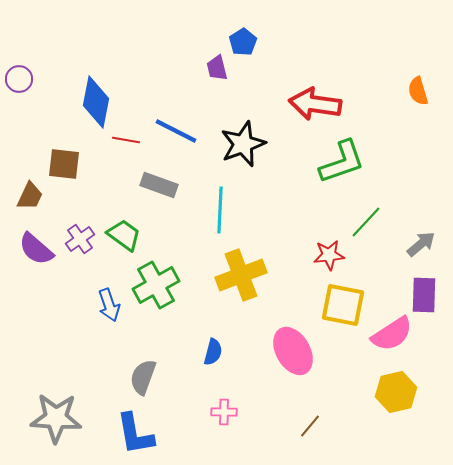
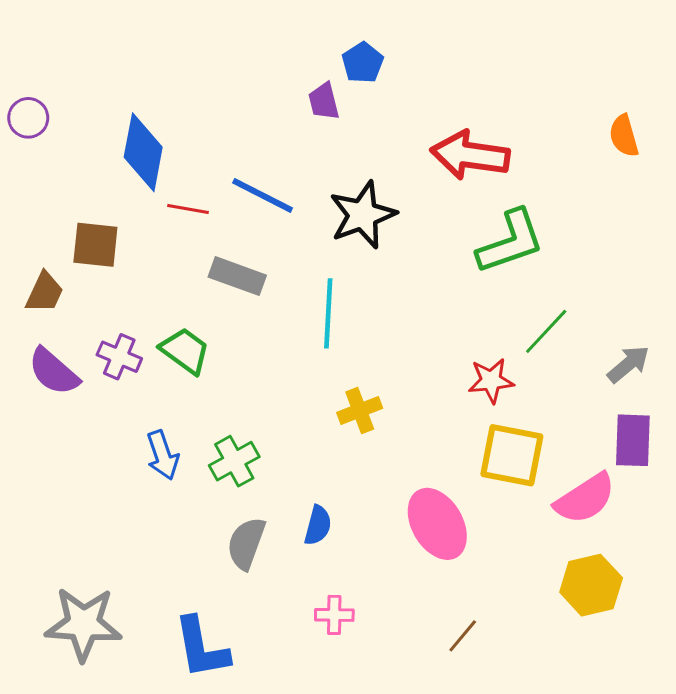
purple cross: (80, 239) -> (119, 357), turned -32
yellow cross: (241, 275) -> (360, 410), size x0.6
green cross: (156, 285) -> (234, 461), moved, size x0.7
gray semicircle: (143, 377) -> (246, 543), moved

